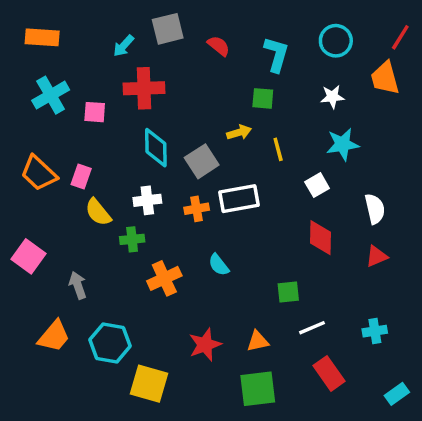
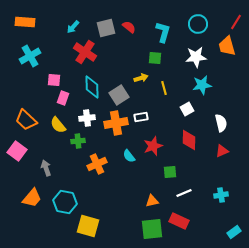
gray square: (168, 29) -> (106, 28), moved
red cross: (144, 88) -> (85, 52), turned 35
white star: (332, 97) -> (196, 57), size x1.5
pink square: (95, 112) -> (54, 80), moved
orange trapezoid: (39, 173) -> (26, 120), moved
pink rectangle: (81, 177) -> (63, 98), moved
white rectangle: (239, 199) -> (141, 117), size x0.6
orange cross: (197, 209) -> (116, 123), size x1.6
red star: (205, 345) -> (153, 146), moved
red rectangle: (329, 373) -> (179, 221), moved, turned -30

